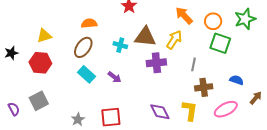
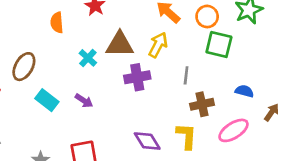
orange semicircle: (89, 23) -> (57, 22), moved, turned -84
cyan cross: (120, 45) -> (88, 58), turned 32
brown ellipse: (83, 47) -> (24, 67), moved

